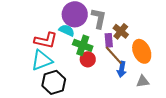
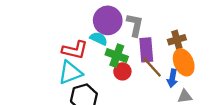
brown cross: (121, 31) -> (177, 40), moved, turned 35
purple rectangle: (109, 40) -> (146, 50), size x1.5
blue arrow: (122, 69) -> (172, 78), moved

